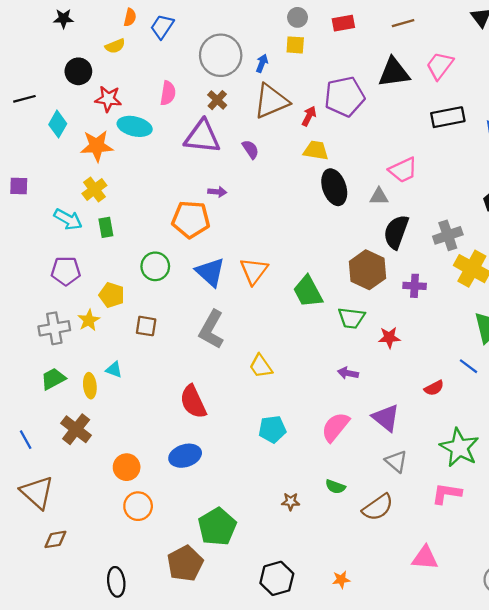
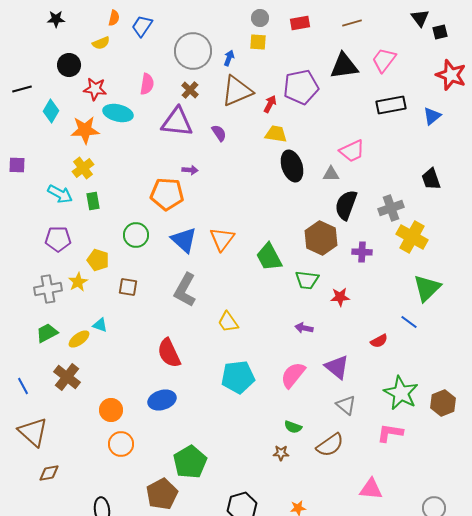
yellow ellipse: (90, 386) -> (79, 339), turned 60
cyan pentagon: (272, 429) -> (238, 377), size x1.4
brown star: (291, 502) -> (281, 453), moved

